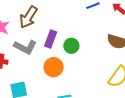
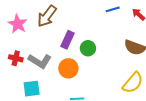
gray L-shape: (25, 47) -> (40, 61), moved

